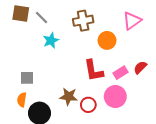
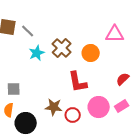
brown cross: (83, 21) -> (62, 48), moved, turned -36
pink triangle: (132, 21) -> (115, 34), turned 36
pink rectangle: (121, 73) -> (122, 106), moved

